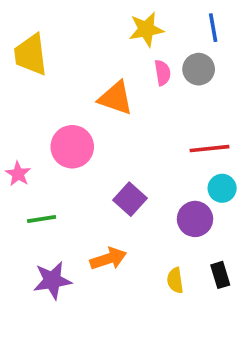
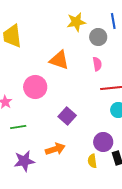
gray circle: (199, 69) -> (98, 37), moved
pink semicircle: (163, 73) -> (97, 64), moved
purple circle: (195, 219) -> (103, 142), moved

